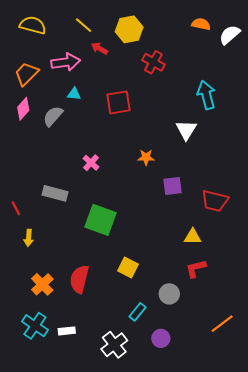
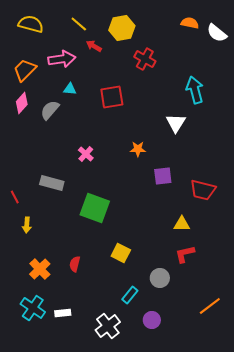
white semicircle: (230, 35) -> (217, 33), turned -100
red semicircle: (79, 279) -> (75, 264), size x0.6

